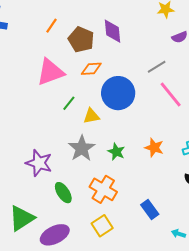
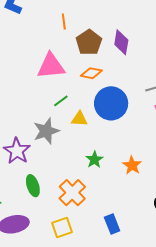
orange line: (51, 26) -> (64, 21), turned -56
gray star: (82, 148) -> (46, 131), moved

